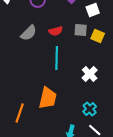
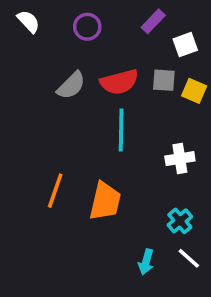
red semicircle: (56, 31) -> (119, 82), size x1.5
white cross: (90, 74) -> (180, 159), turned 35
orange line: (20, 113) -> (55, 191), moved

